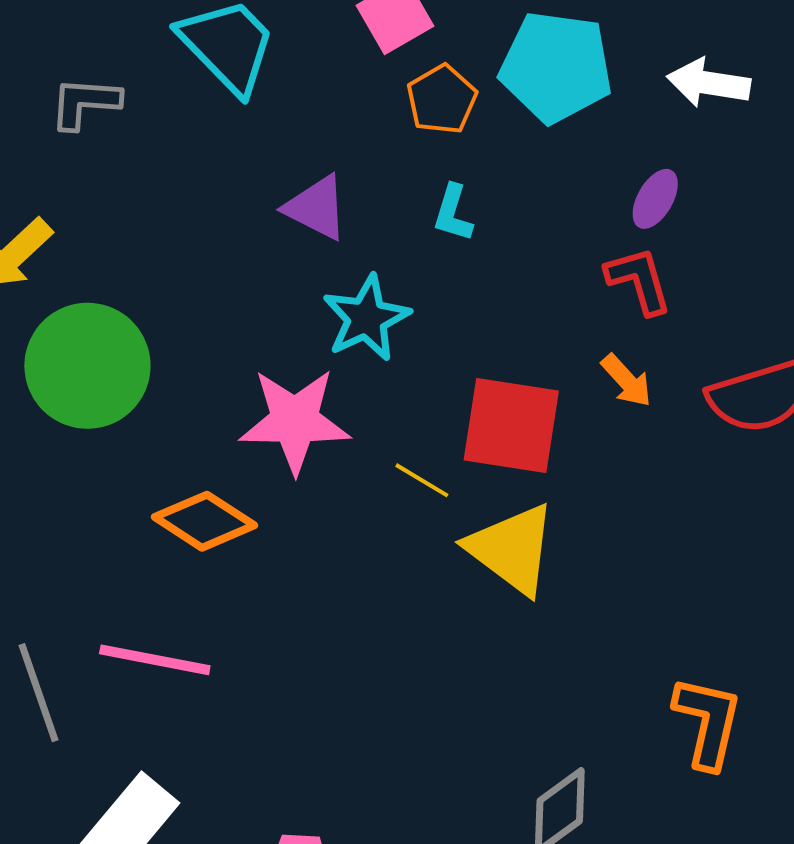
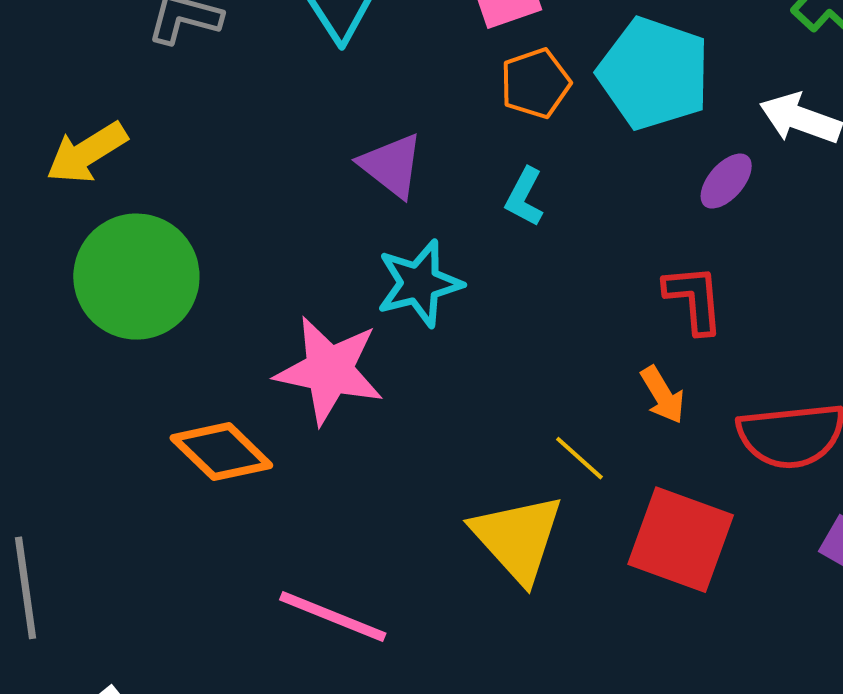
purple ellipse: (655, 199) -> (726, 181), moved
red square: (511, 425) -> (681, 540), moved
yellow line: (422, 480) -> (579, 458), moved
pink line: (155, 660) -> (333, 617), moved

